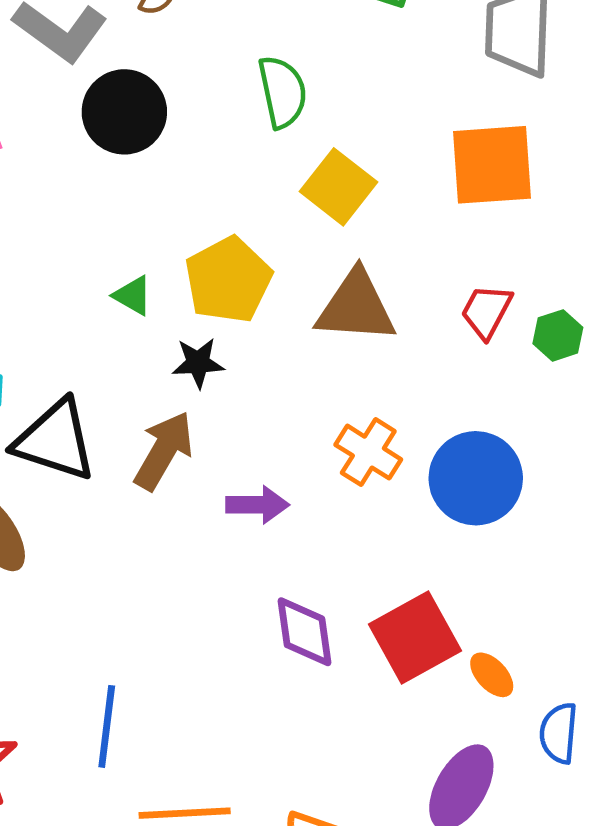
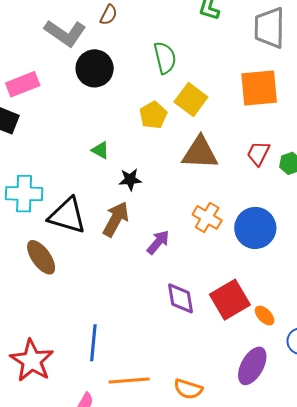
yellow pentagon: (228, 280) -> (153, 115), moved, size x0.7
purple arrow: (257, 505) -> (158, 242), turned -48

